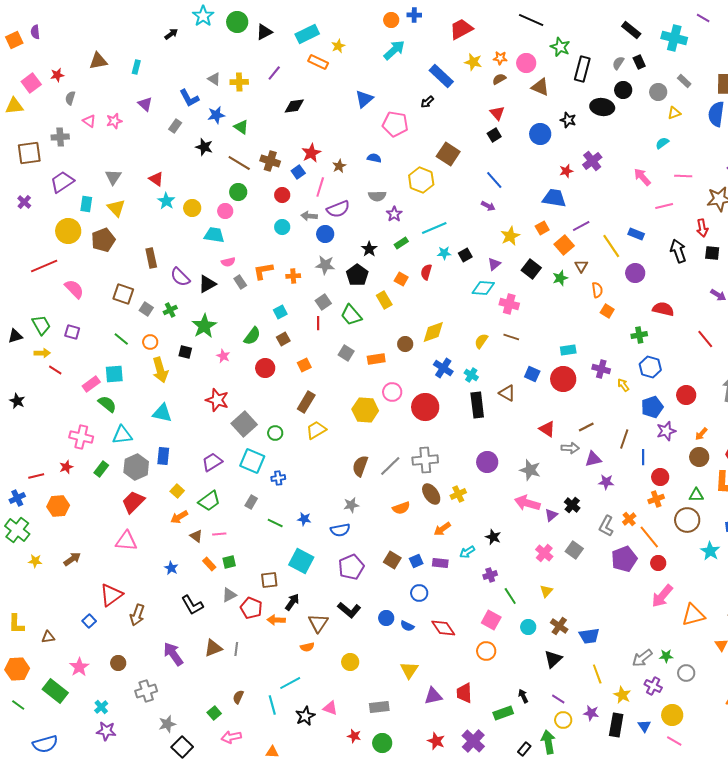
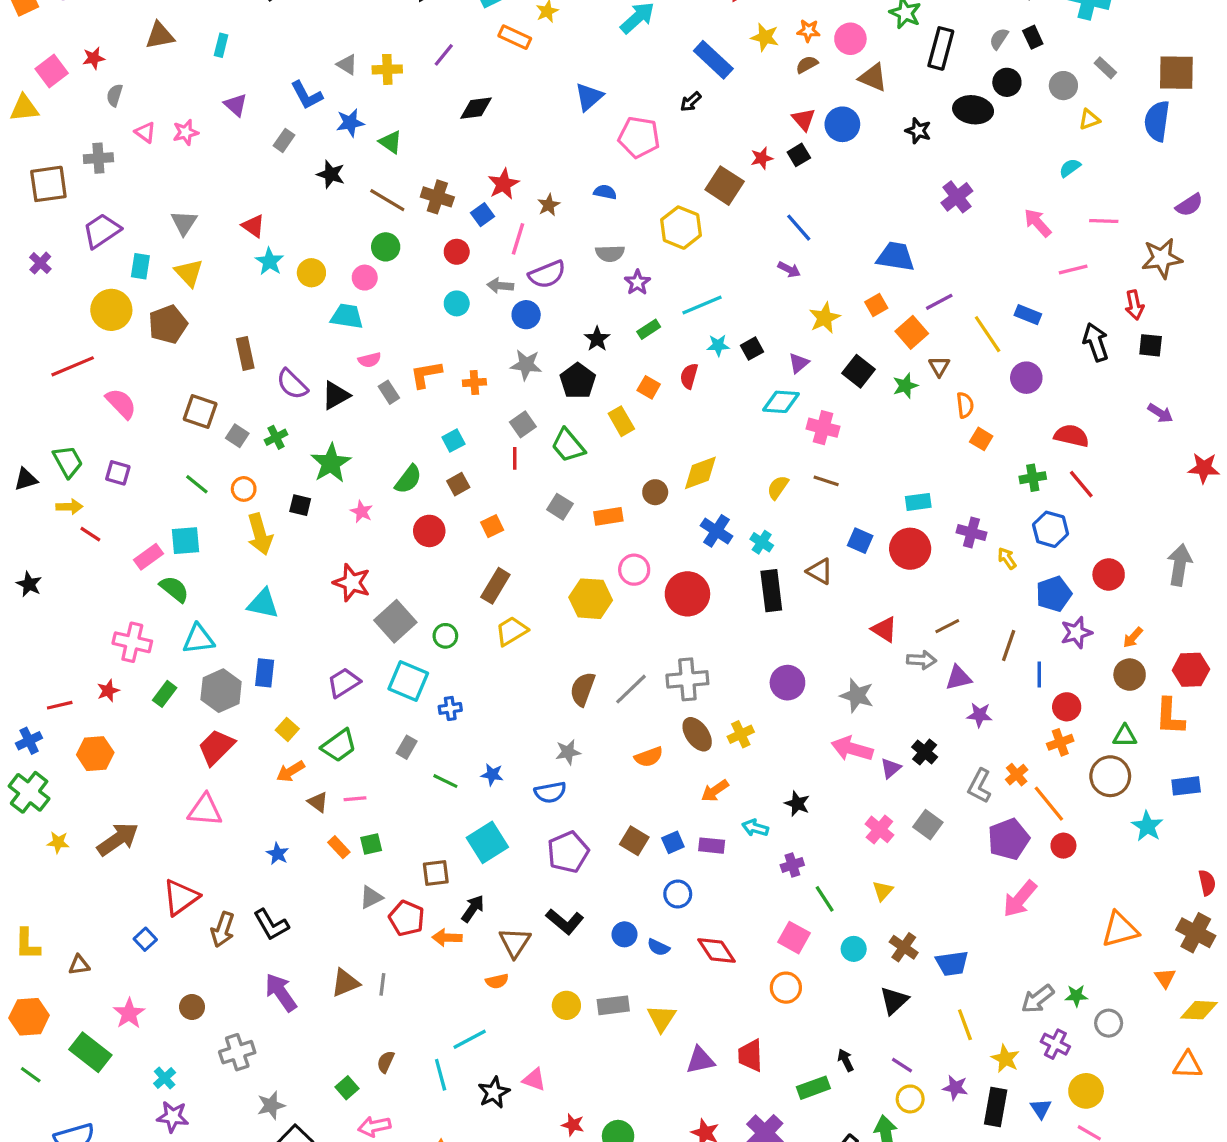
blue circle: (540, 134) -> (842, 124), moved
red star: (566, 171) -> (762, 158), moved
red line: (705, 339) -> (1081, 484), moved
cyan arrow: (467, 552) -> (755, 828), turned 49
brown arrow: (72, 559) -> (118, 839), size x1.5
cyan square: (301, 561) -> (487, 842), turned 30
pink arrow: (662, 596) -> (1020, 899), moved
black L-shape: (192, 605) -> (271, 925), moved
gray rectangle: (379, 707) -> (613, 1005), moved

